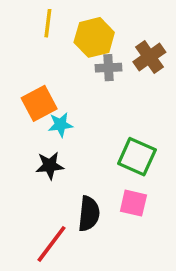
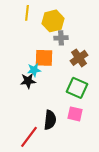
brown cross: (149, 57) -> (79, 58), moved
orange square: (39, 103) -> (44, 58), moved, turned 30
black star: (50, 166) -> (28, 81), moved

